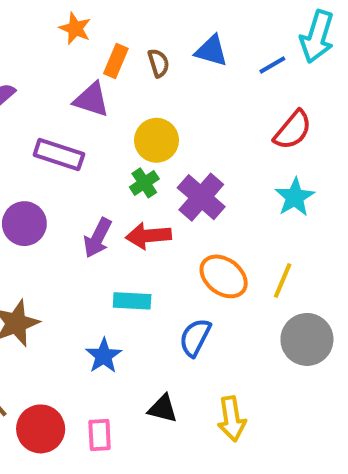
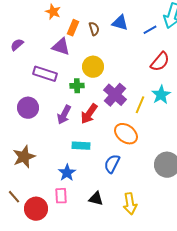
green cross: (144, 183) -> (77, 86), moved, turned 32
red arrow: (148, 236) -> (89, 114), turned -50
yellow line: (283, 281) -> (140, 105), moved
pink rectangle: (100, 435) -> (61, 196), moved

